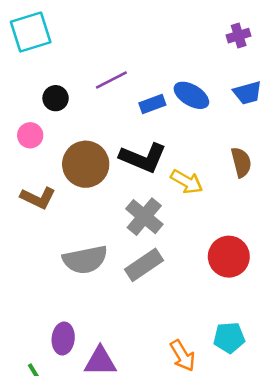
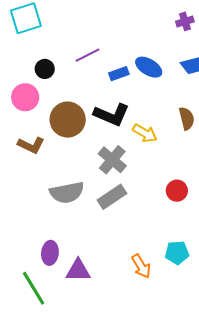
pink circle: (30, 135) -> (25, 97), size x1.4
red circle: (229, 257) -> (177, 191), size x0.7

